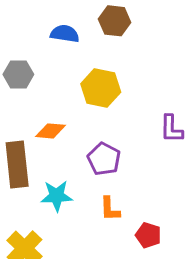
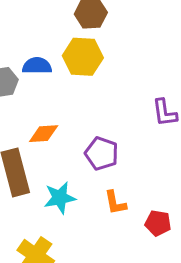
blue semicircle: (65, 34) -> (37, 66), moved
yellow hexagon: (101, 88) -> (83, 57), moved

